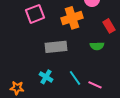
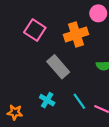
pink square: (35, 14) -> (35, 30), turned -36
gray rectangle: (56, 47) -> (58, 67), turned 55

